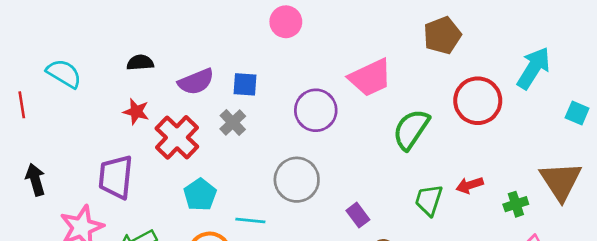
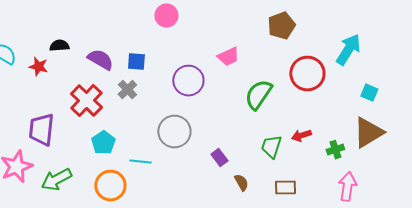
pink trapezoid: (370, 78) -> (228, 57), size x0.7
purple semicircle: (196, 82) -> (100, 60), turned -128
red star: (136, 112) -> (38, 67), moved
cyan square: (577, 113) -> (369, 93), moved
brown triangle: (561, 181) -> (368, 133), turned 32

